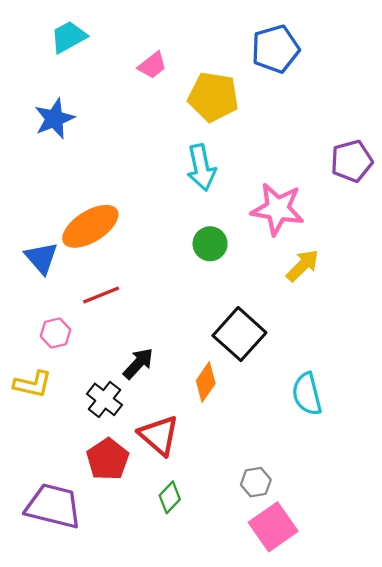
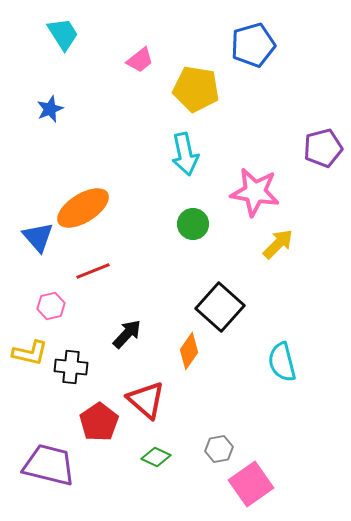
cyan trapezoid: (69, 37) -> (63, 34), turned 87
blue star: (54, 119) -> (50, 109), size x0.7
black cross: (104, 399) -> (71, 367), moved, turned -32
gray hexagon: (256, 482) -> (219, 449), moved
green diamond: (170, 497) -> (156, 457), turned 72

